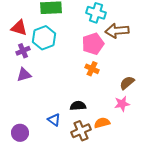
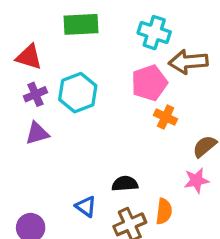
cyan hexagon: (44, 38) -> (78, 93), moved
orange cross: (92, 69) -> (166, 117), moved
orange semicircle: (102, 123) -> (164, 211), turned 112

